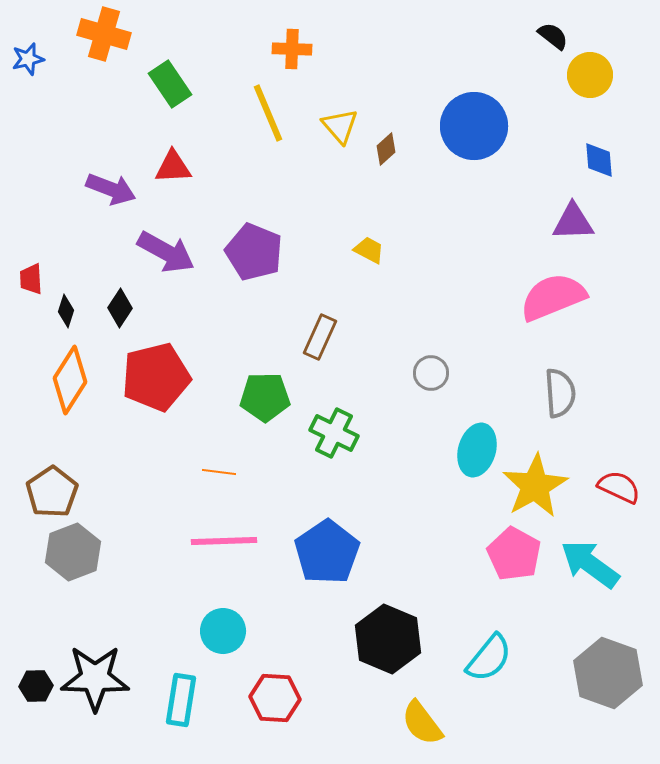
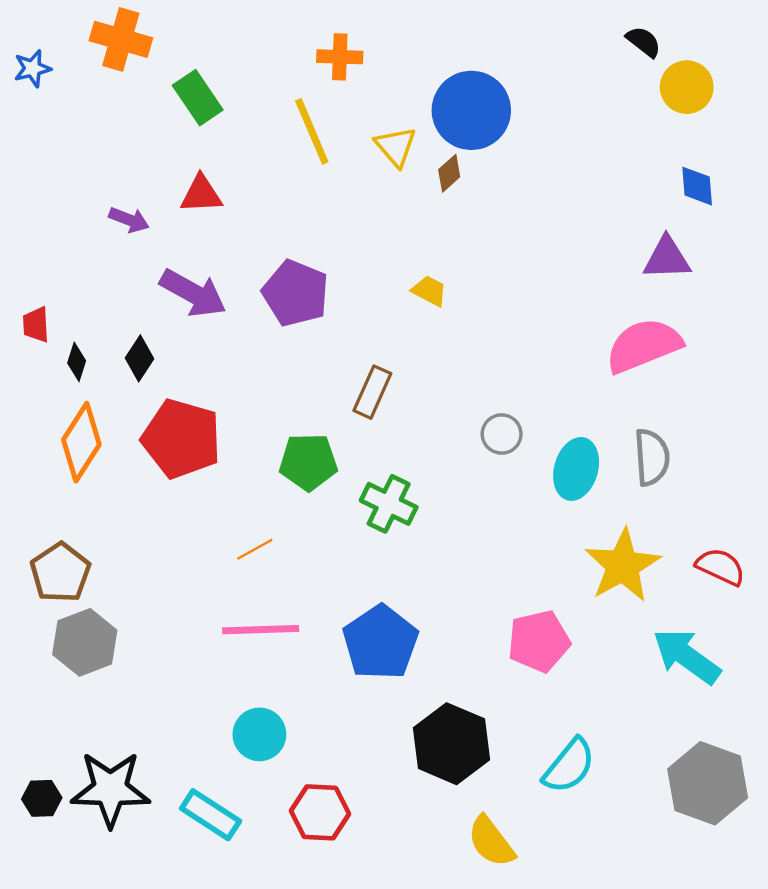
blue circle: (474, 126) -> (471, 110), moved
purple arrow: (111, 189) -> (129, 220), size x0.7
red pentagon: (156, 377) -> (181, 439), turned 30
cyan ellipse: (477, 450) -> (576, 469), moved
orange line: (219, 472) -> (255, 549), turned -36
pink pentagon: (514, 554) -> (539, 641), moved, turned 30
cyan rectangle: (181, 700) -> (211, 815), turned -66

